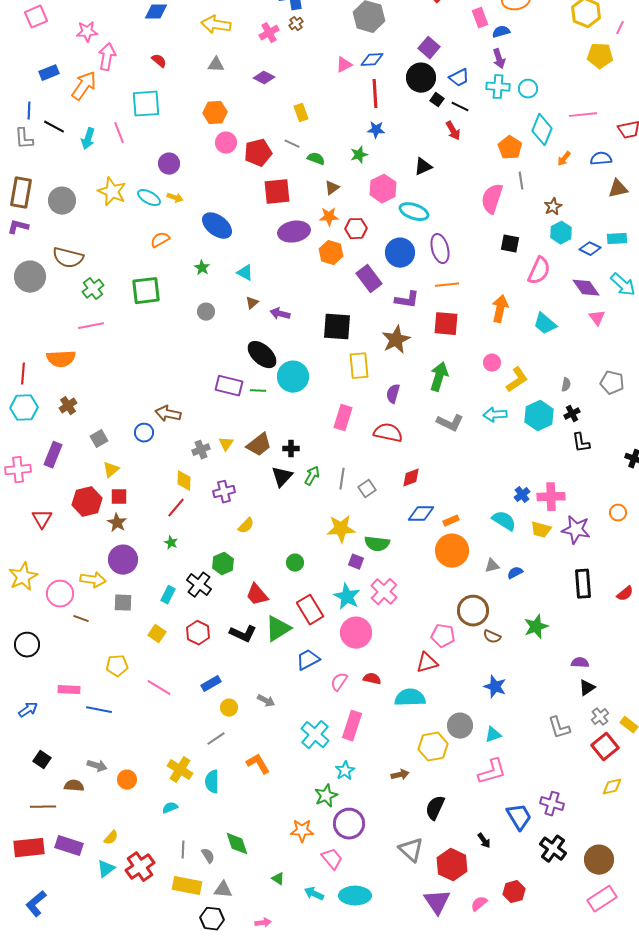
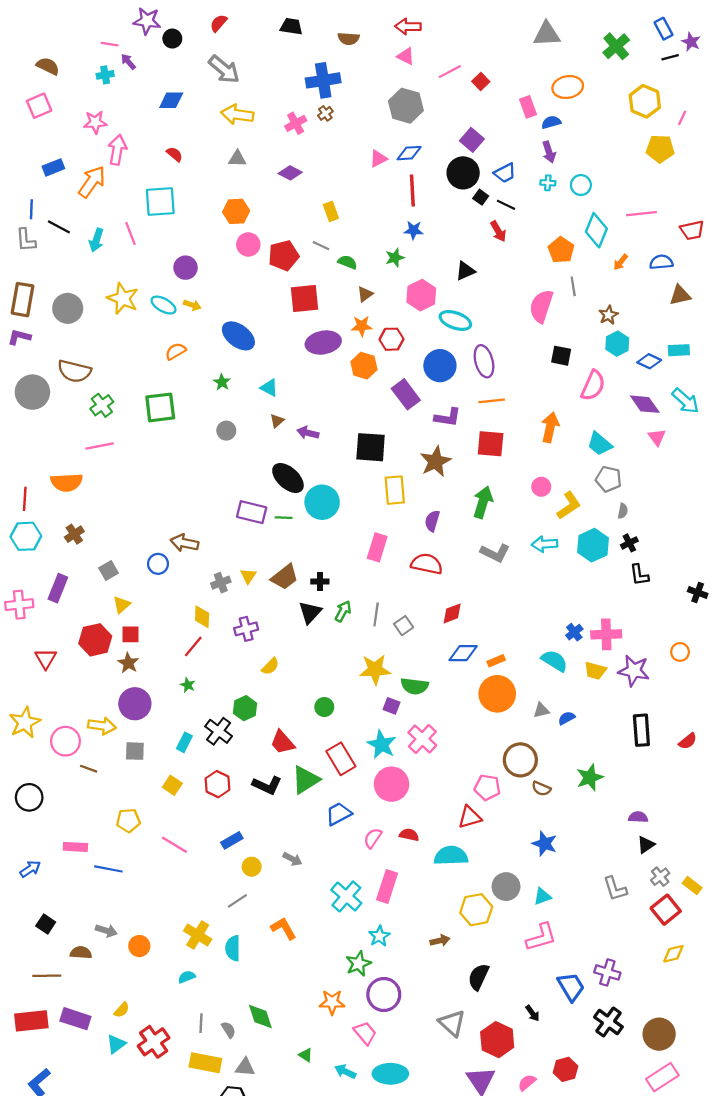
cyan cross: (498, 87) -> (548, 183), size x0.6
gray pentagon: (612, 383) -> (608, 479), moved

